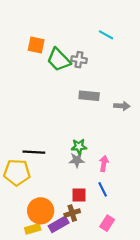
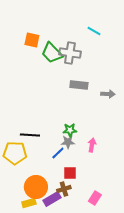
gray cross: (79, 60) -> (70, 53), size x1.5
blue line: (103, 189) -> (58, 153), moved, turned 72

